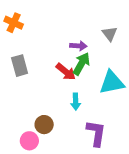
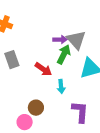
gray triangle: (110, 34) -> (76, 40), moved, size x1.5
red arrow: (66, 72) -> (43, 69), moved

